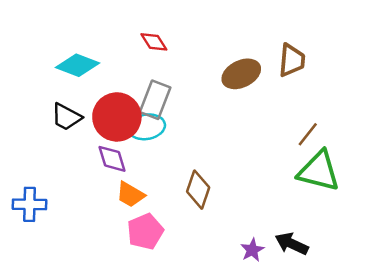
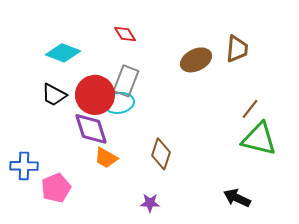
purple diamond: (112, 159) -> (91, 129), size x1.4
pink pentagon: (145, 231) -> (56, 188), moved
purple star: (252, 250) -> (150, 203), moved, turned 30

